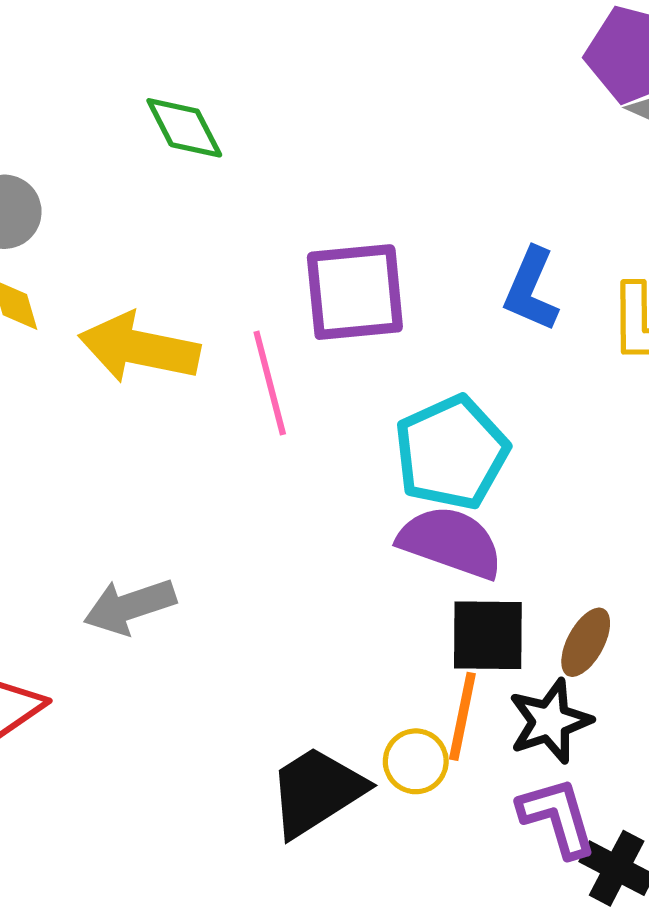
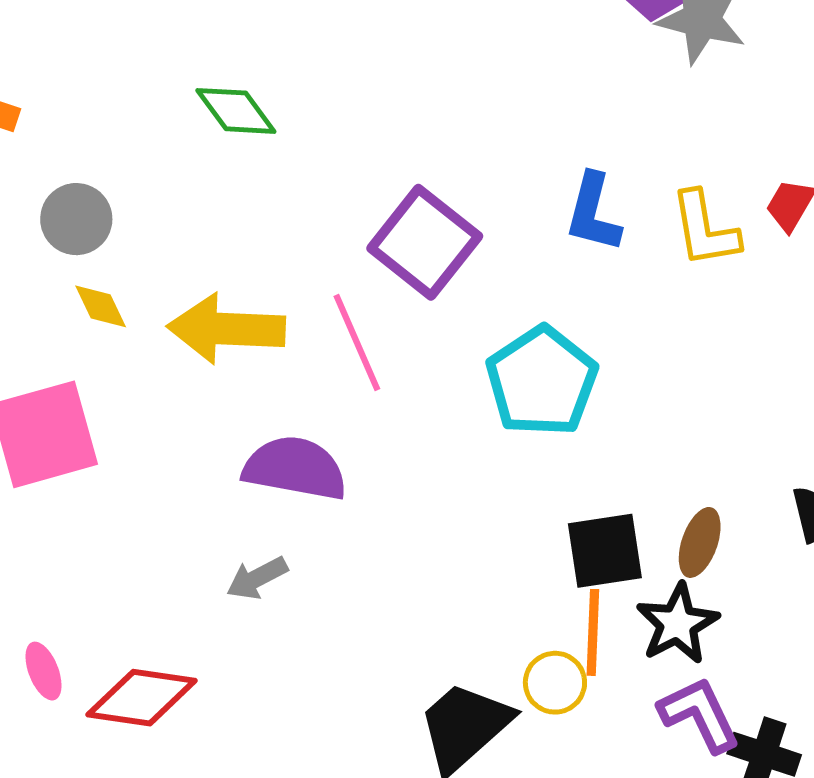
purple square: (355, 292) -> (425, 242), turned -37
purple semicircle: (451, 542) -> (295, 468), moved
gray arrow: (130, 606) -> (257, 578), size x0.7

